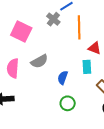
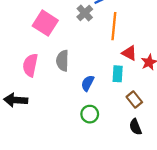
gray semicircle: (39, 61) -> (62, 61), turned 114

